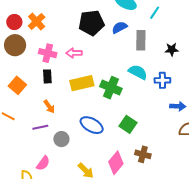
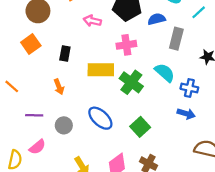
pink cross: (48, 53) -> (126, 45), moved, turned -36
pink arrow: (74, 53) -> (92, 21), moved
orange square: (17, 85) -> (31, 44), moved
blue arrow: (178, 106) -> (186, 114), moved
purple line: (40, 127) -> (34, 115), moved

